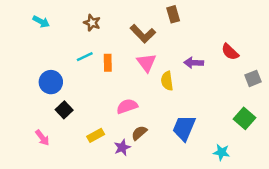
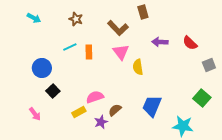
purple arrow: (194, 63) -> (160, 42), moved
pink semicircle: (127, 106) -> (95, 97), moved
cyan star: (222, 152) -> (183, 126), size x1.5

